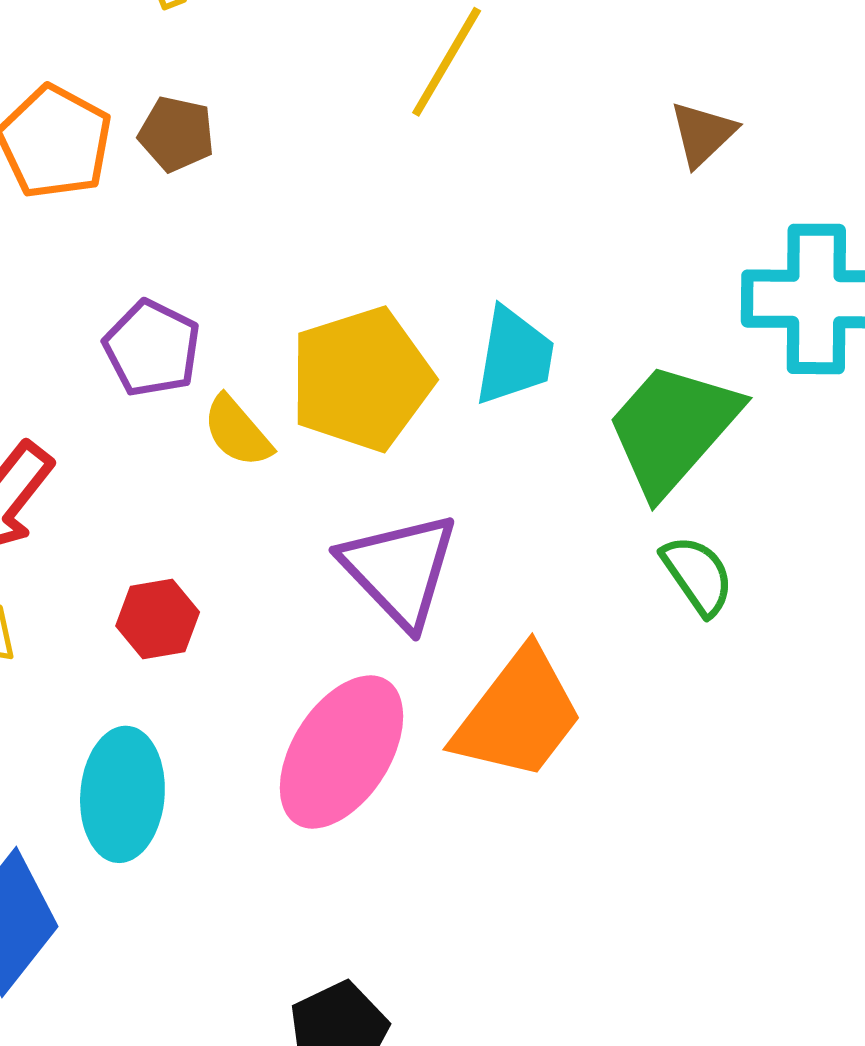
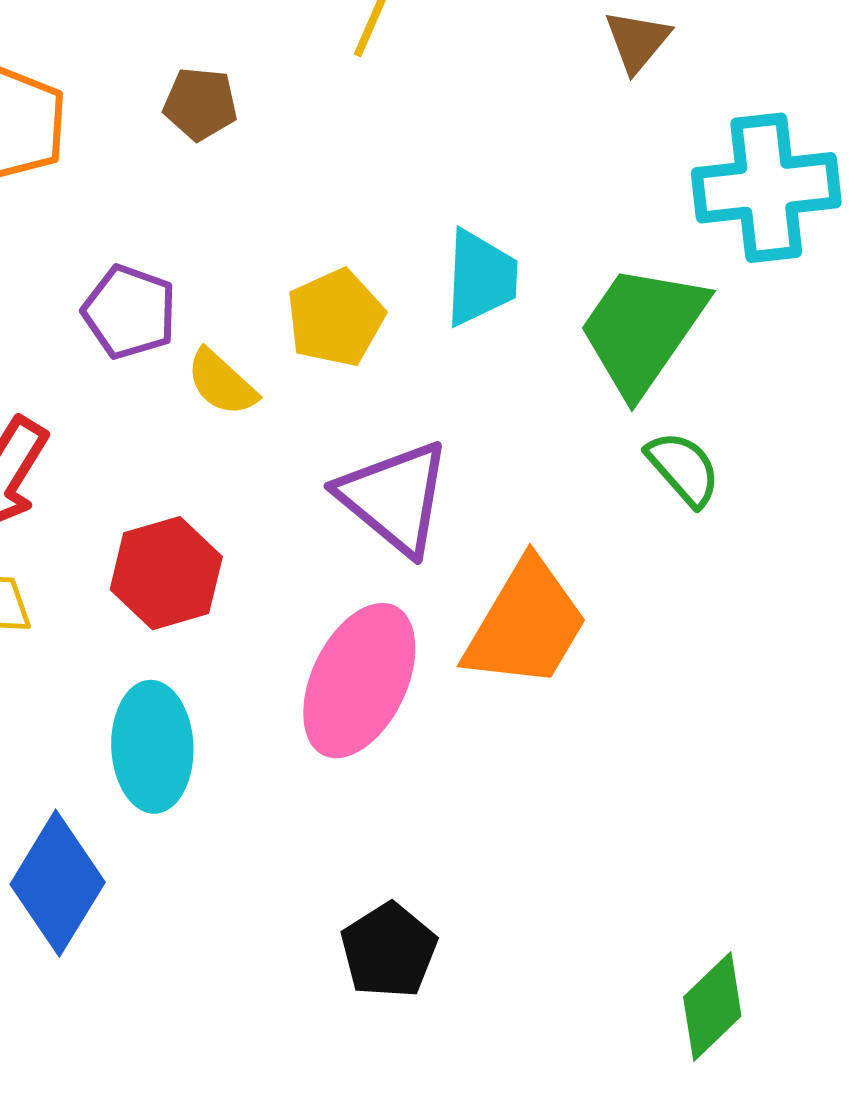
brown pentagon: (176, 134) -> (200, 104), moved
yellow pentagon: (361, 379) -> (335, 318), size x0.7
red hexagon: (158, 619) -> (166, 573), size x1.4

